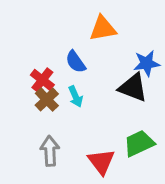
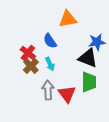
green trapezoid: (139, 143) -> (89, 82), moved, turned 115
gray arrow: (50, 151) -> (48, 90), moved
red triangle: (101, 162) -> (67, 94), moved

